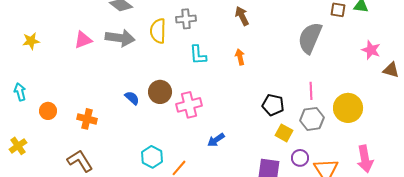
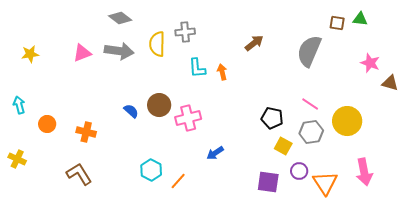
brown arrow: (242, 16) -> (254, 43), moved, turned 78
orange arrow: (240, 57) -> (222, 72), moved
pink line: (311, 91) -> (310, 104), turned -54
yellow cross: (18, 146) -> (17, 159), turned -30

